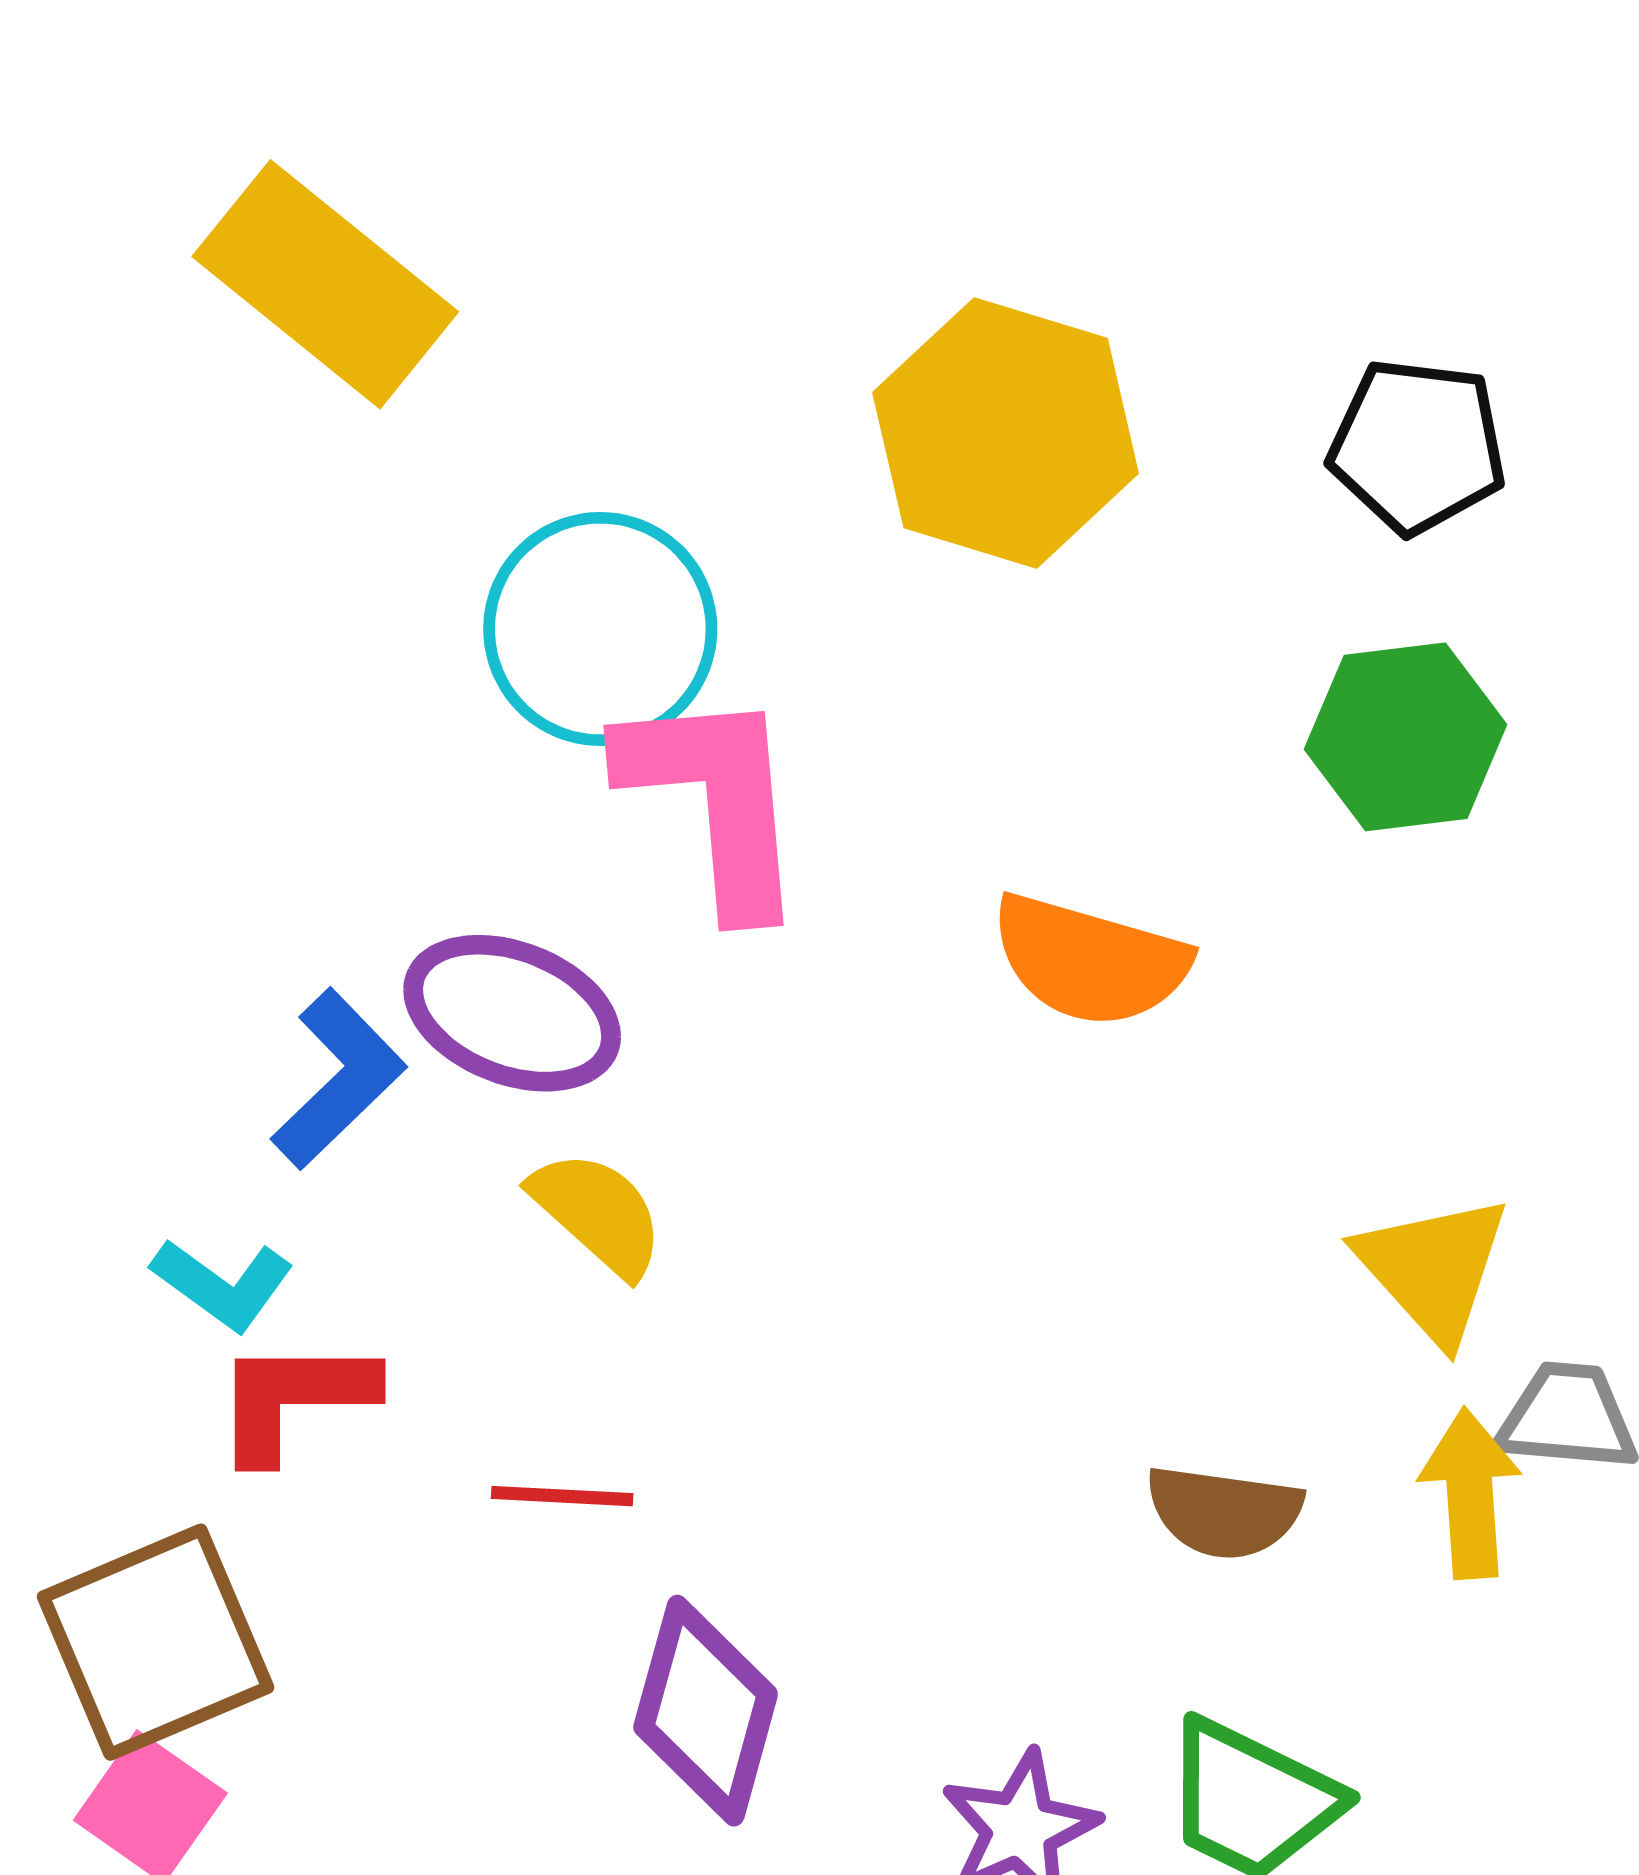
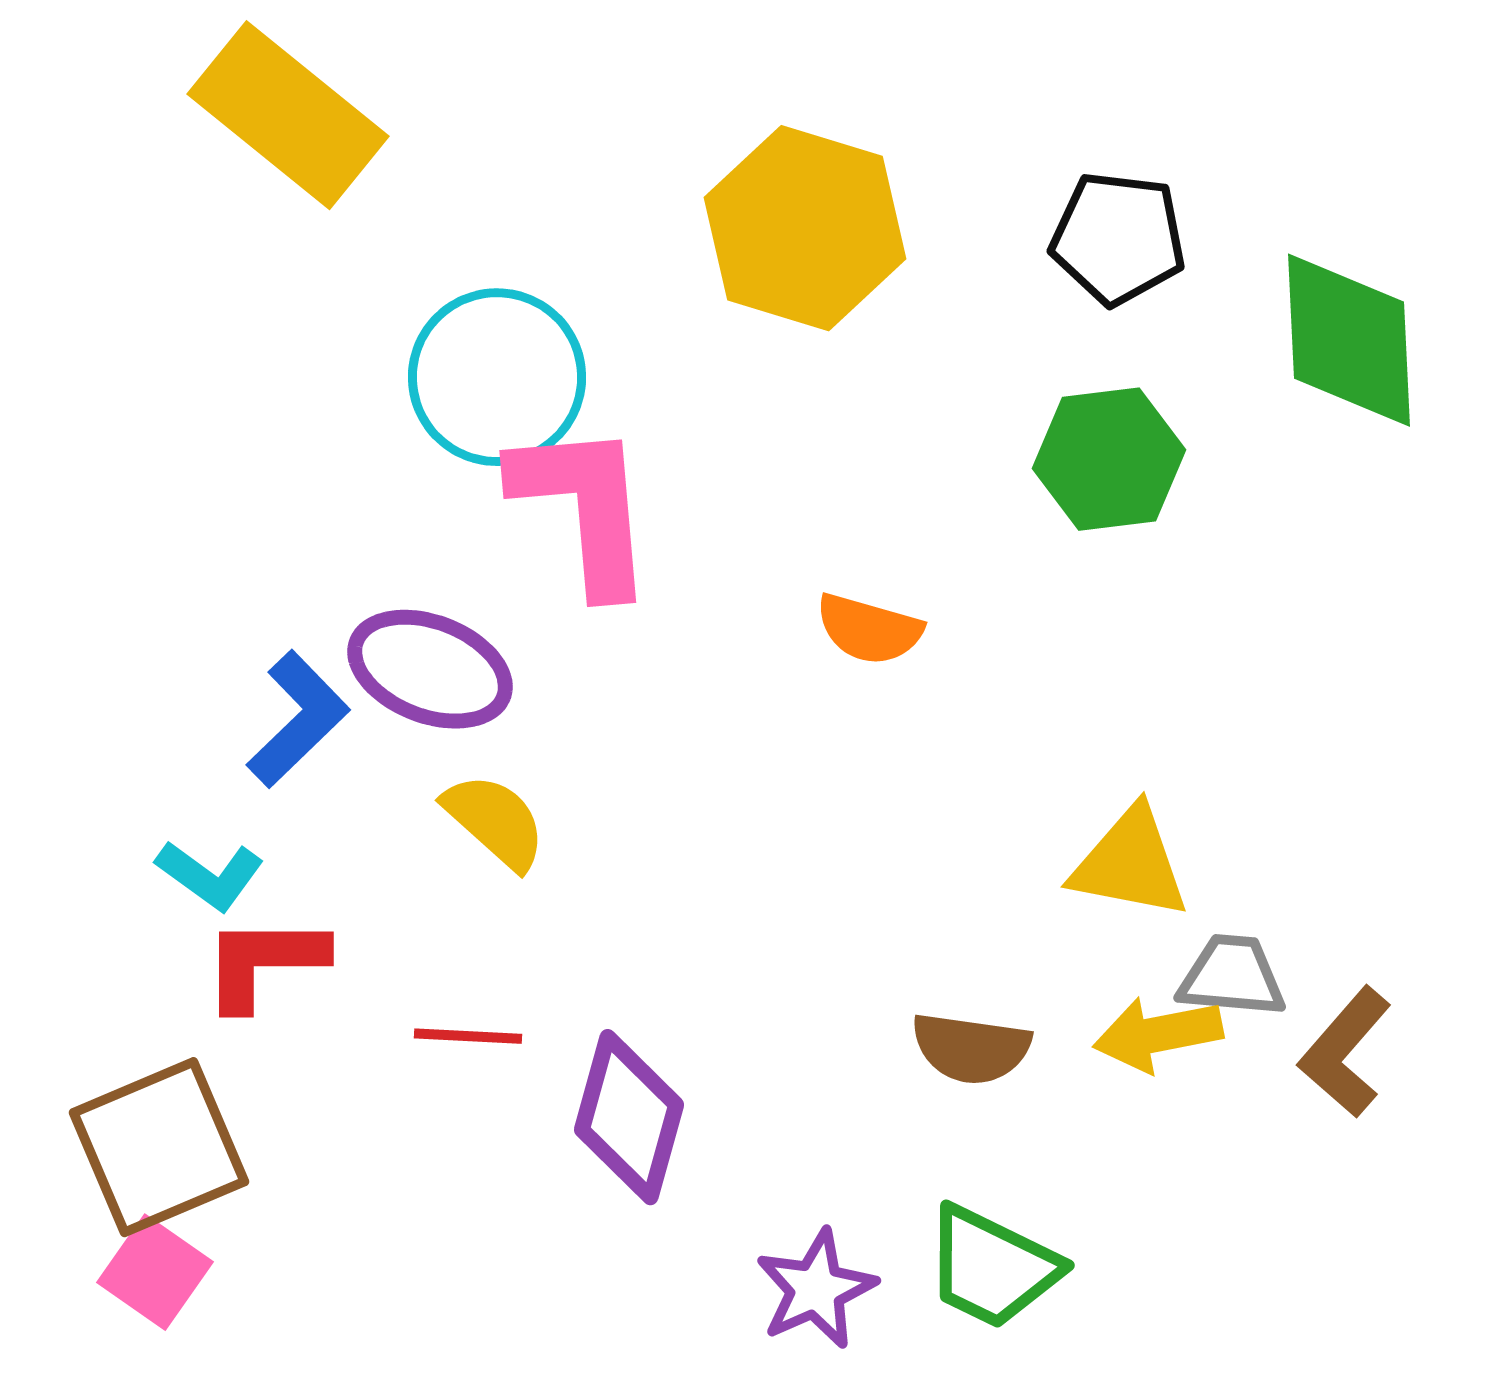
orange semicircle: (1090, 961) -> (869, 629), size x0.7
yellow triangle: (1433, 1268) -> (1130, 863), turned -37
yellow arrow: (1470, 1493) -> (1158, 1034), turned -97
purple diamond: (706, 1711) -> (629, 1117), moved

